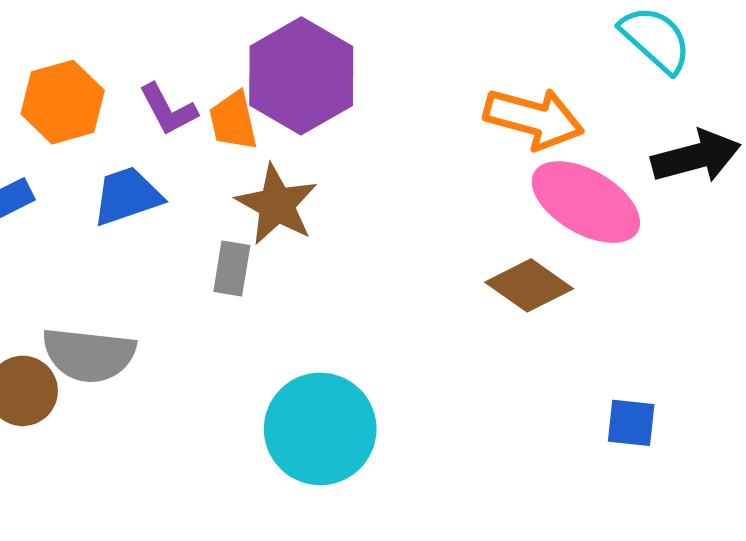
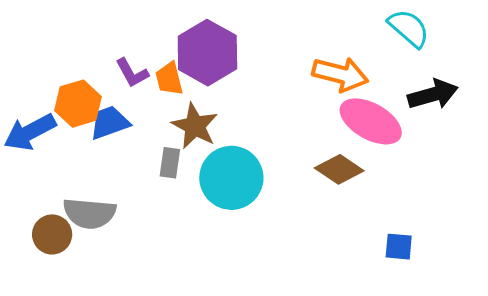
orange hexagon: (63, 102) -> (78, 104), moved
cyan circle: (320, 429) -> (231, 178), moved

